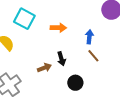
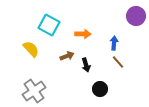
brown arrow: (44, 68) -> (67, 56), moved

